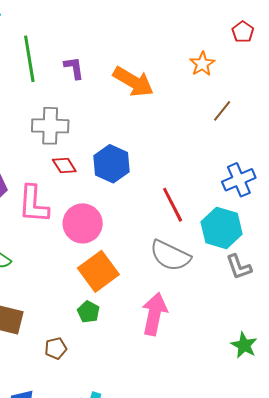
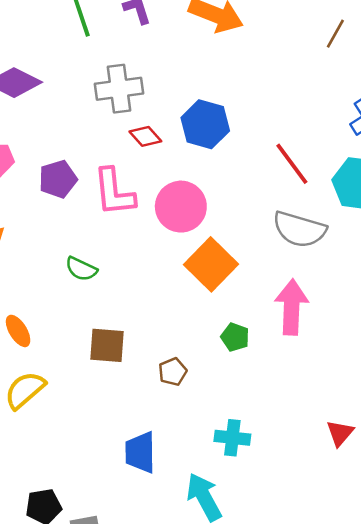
green pentagon: (88, 312) -> (235, 337), moved

